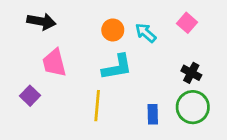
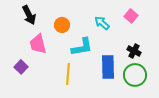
black arrow: (41, 21) -> (29, 15), turned 54
orange circle: (113, 30) -> (62, 25), moved
blue rectangle: (153, 114) -> (108, 67), moved, size x1.6

